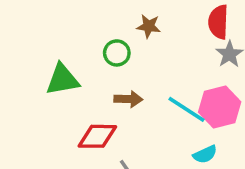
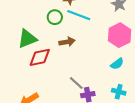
cyan line: (186, 109) -> (79, 15), moved
red diamond: (97, 136) -> (40, 57), moved

